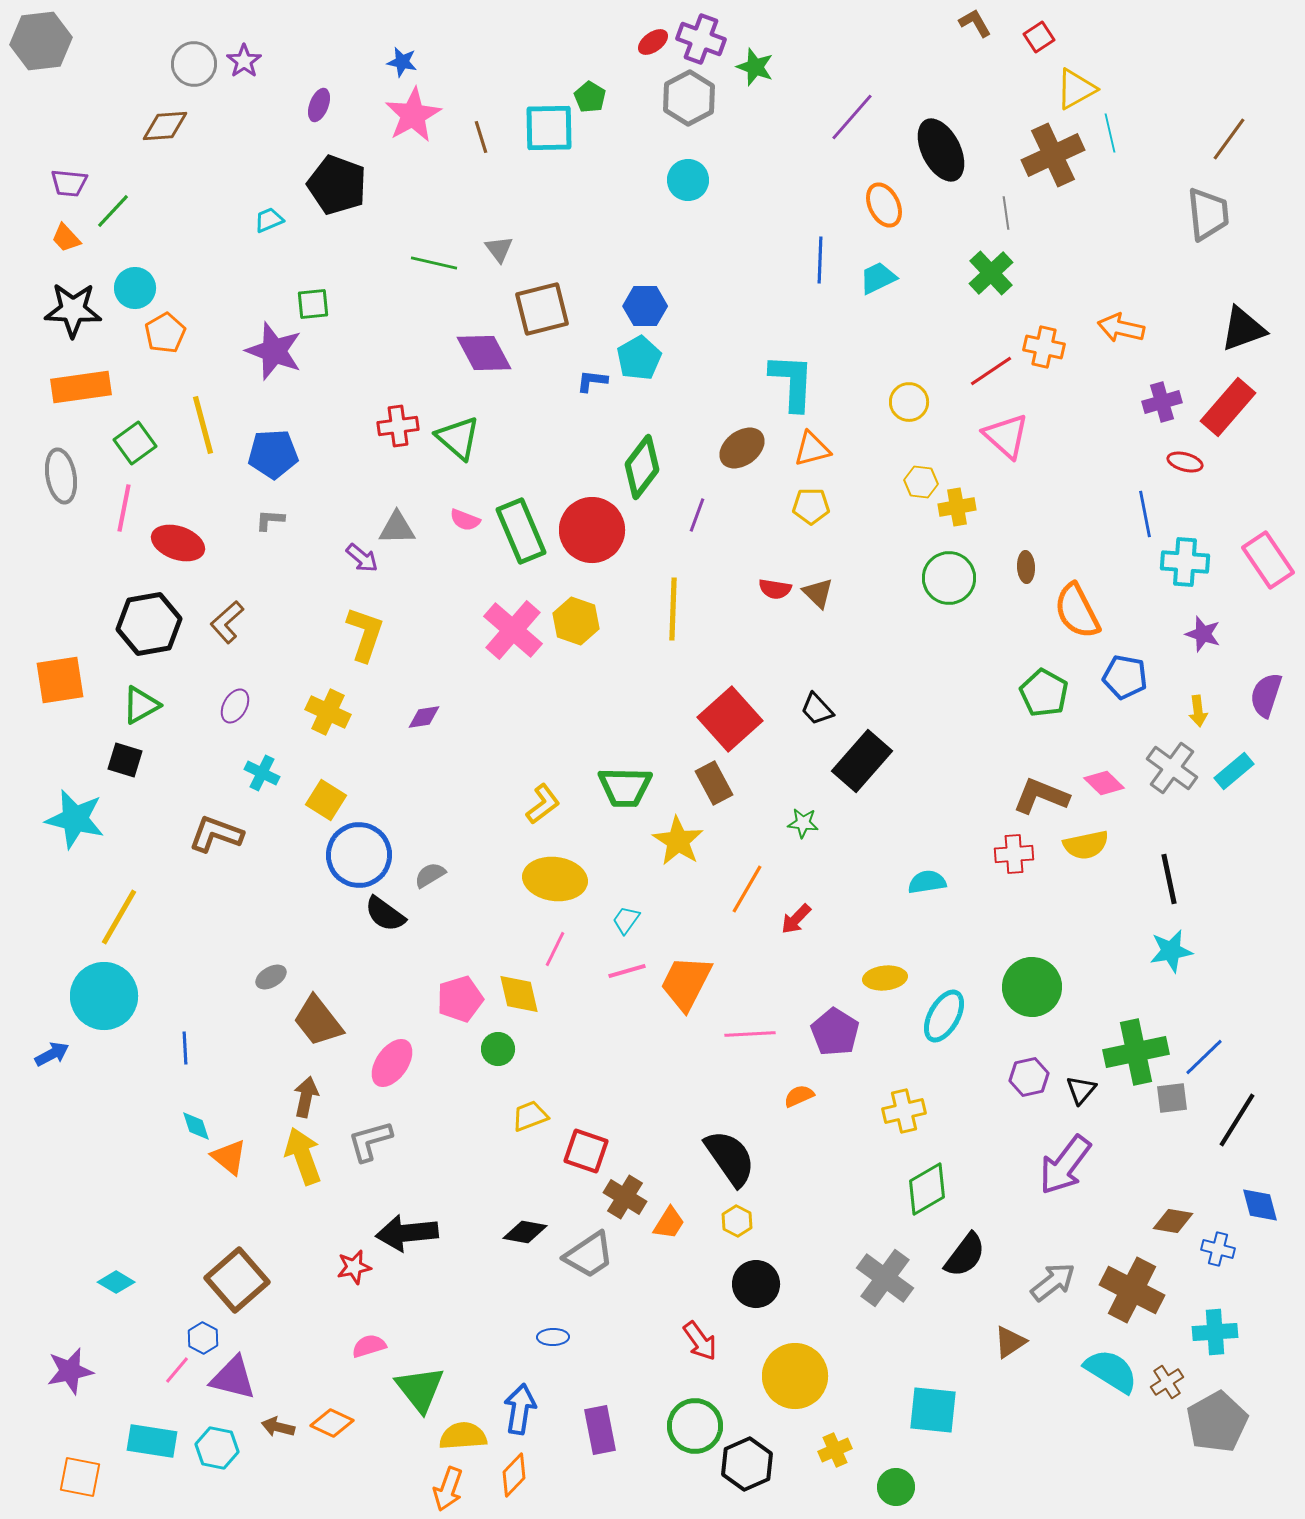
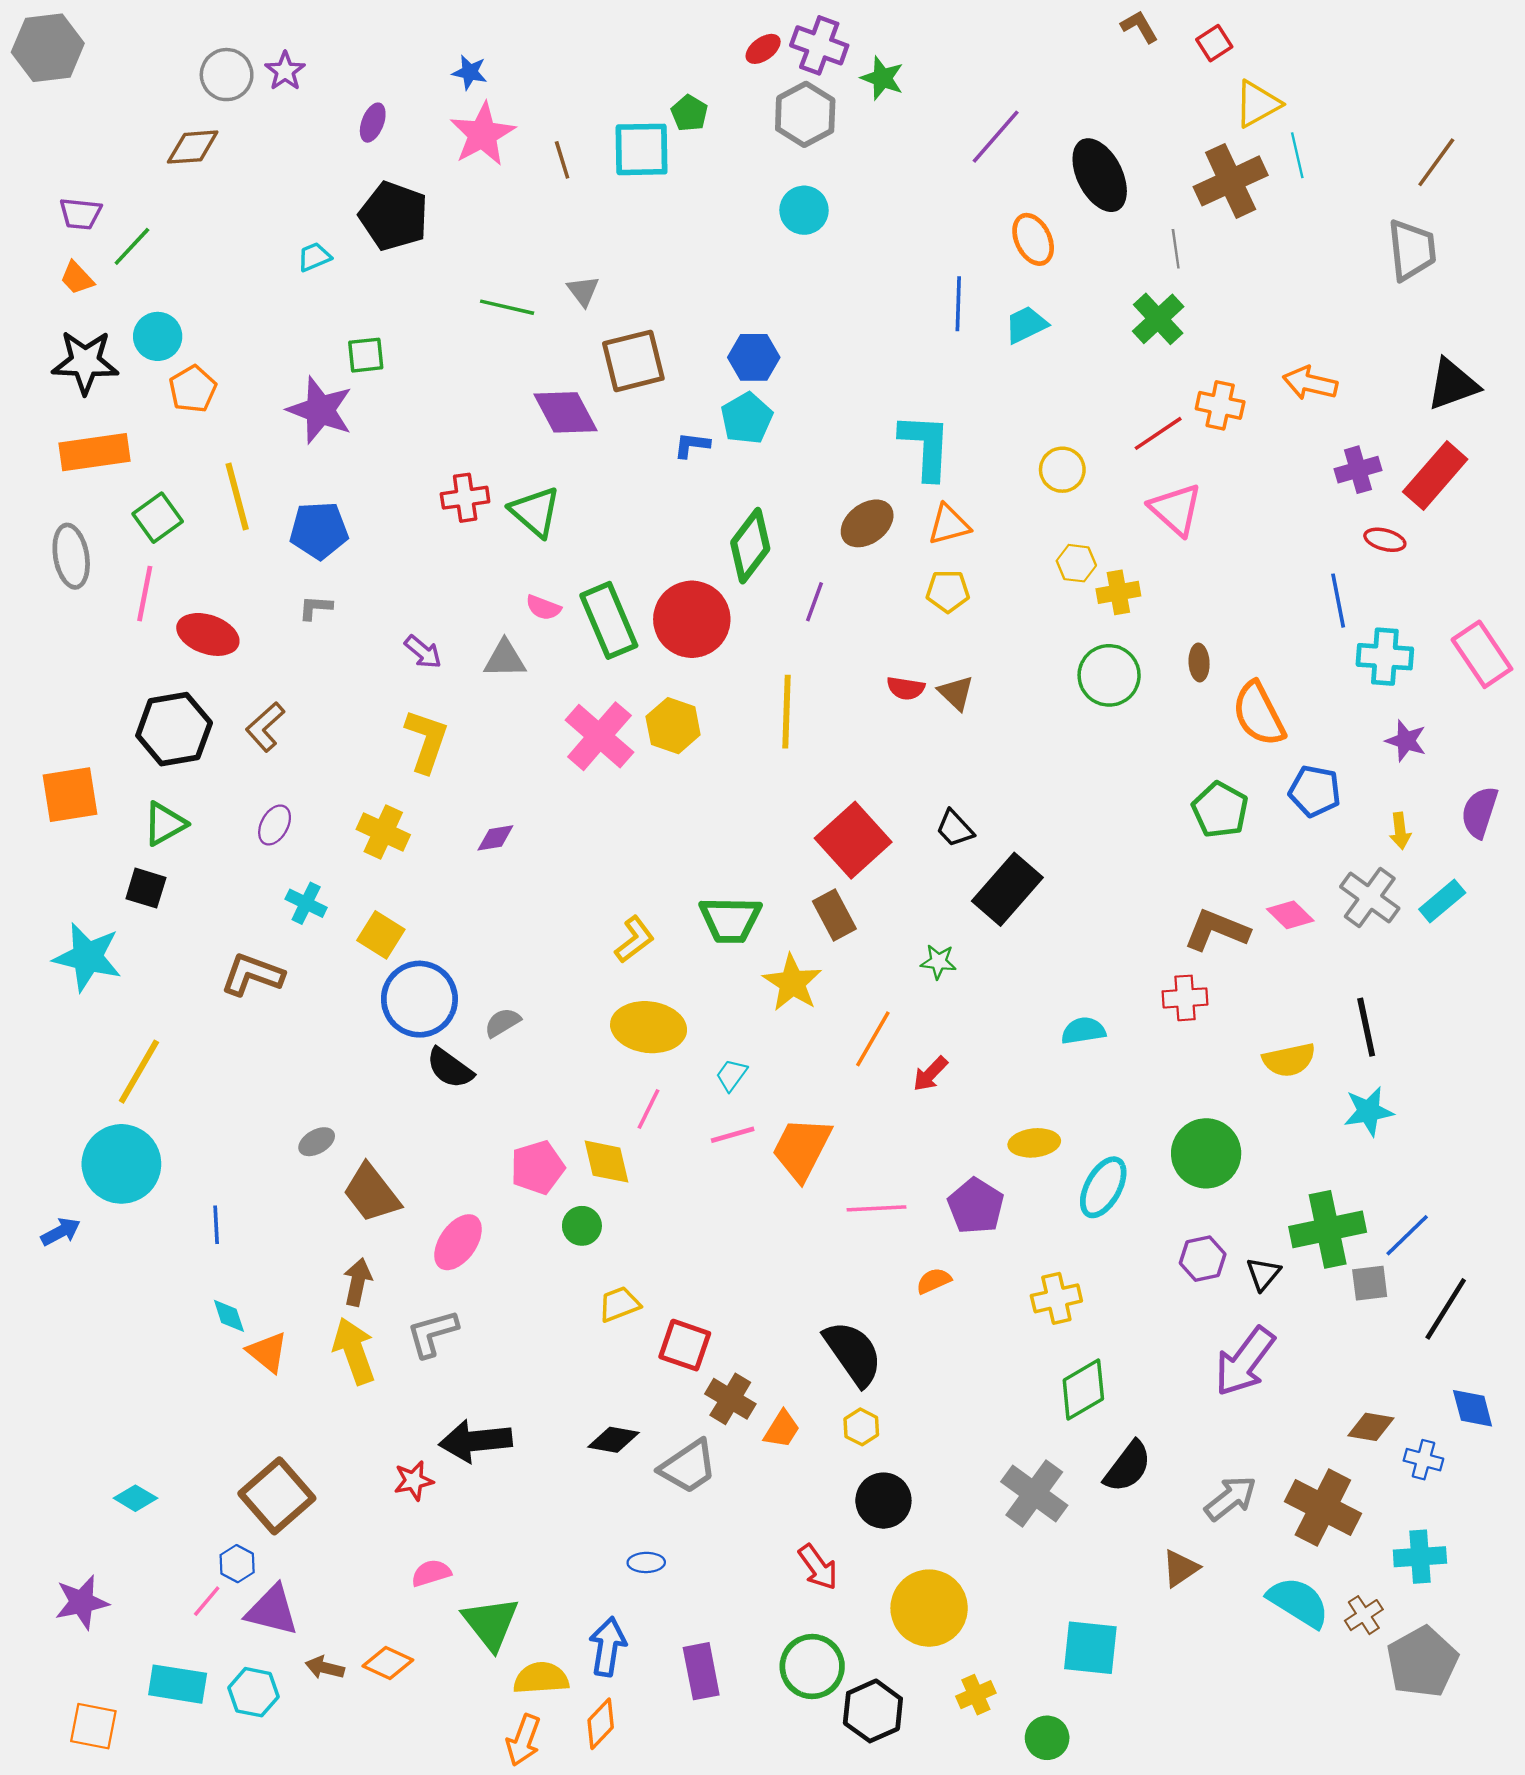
gray triangle: (397, 528) -> (505, 659), moved
yellow semicircle: (1086, 845) -> (1289, 1060), moved

